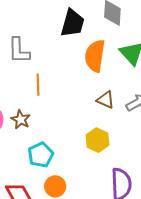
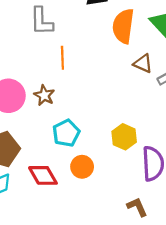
brown triangle: (106, 100) -> (143, 64), moved
yellow hexagon: (97, 140) -> (124, 137), moved

